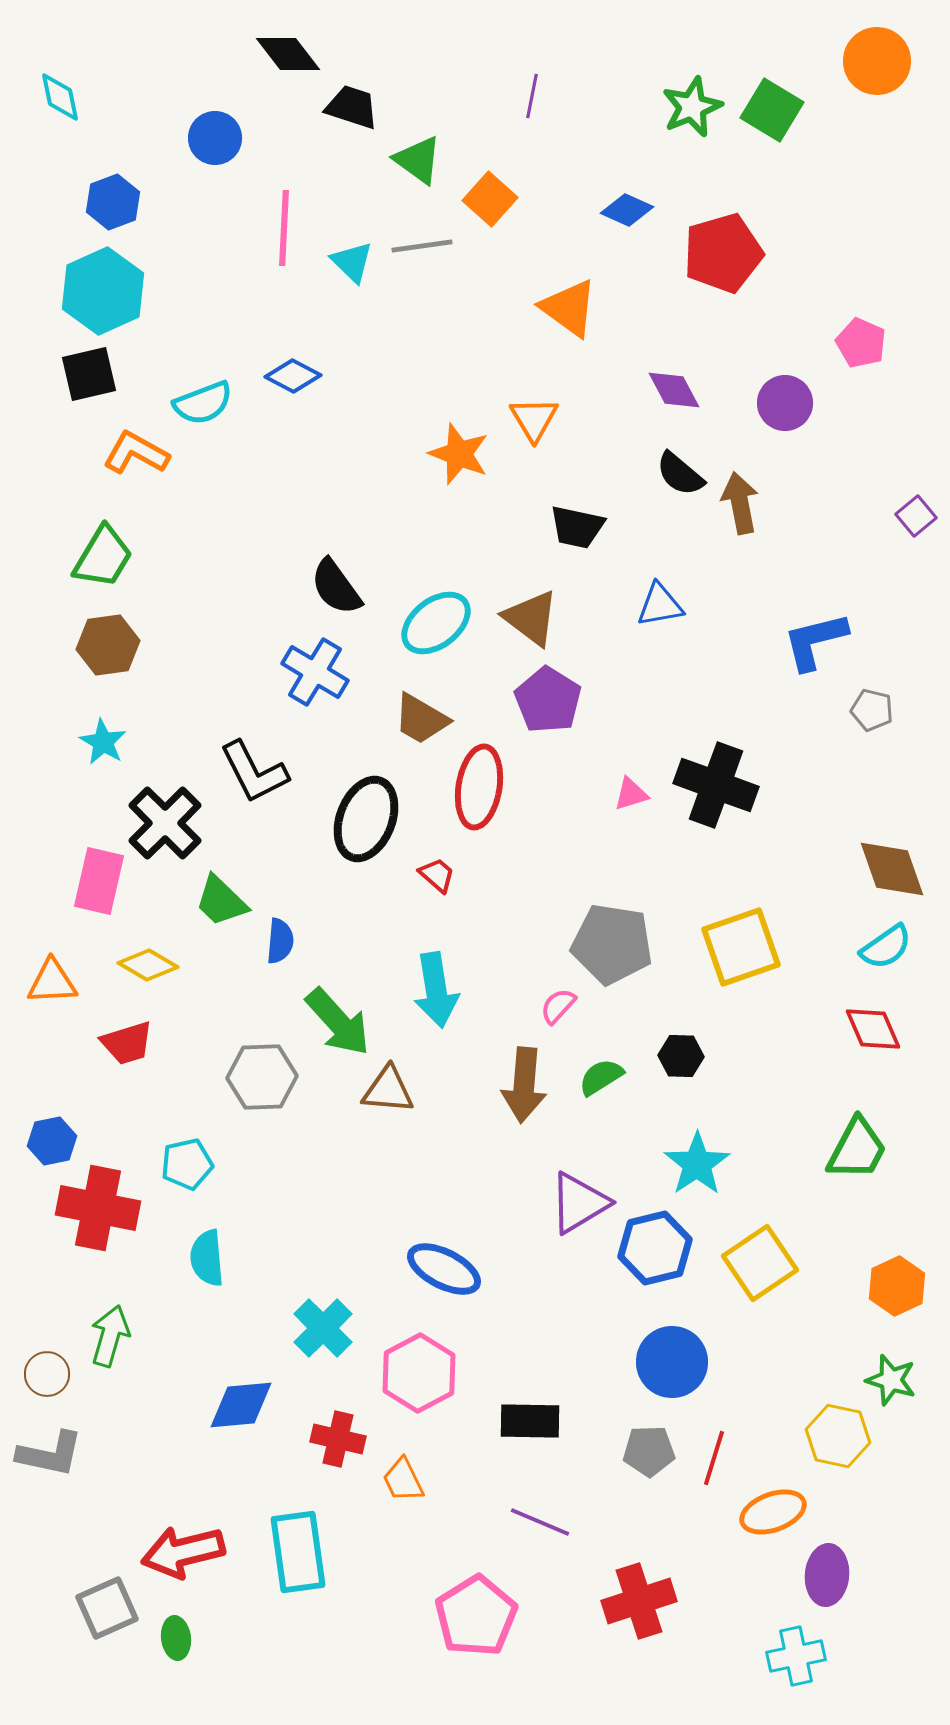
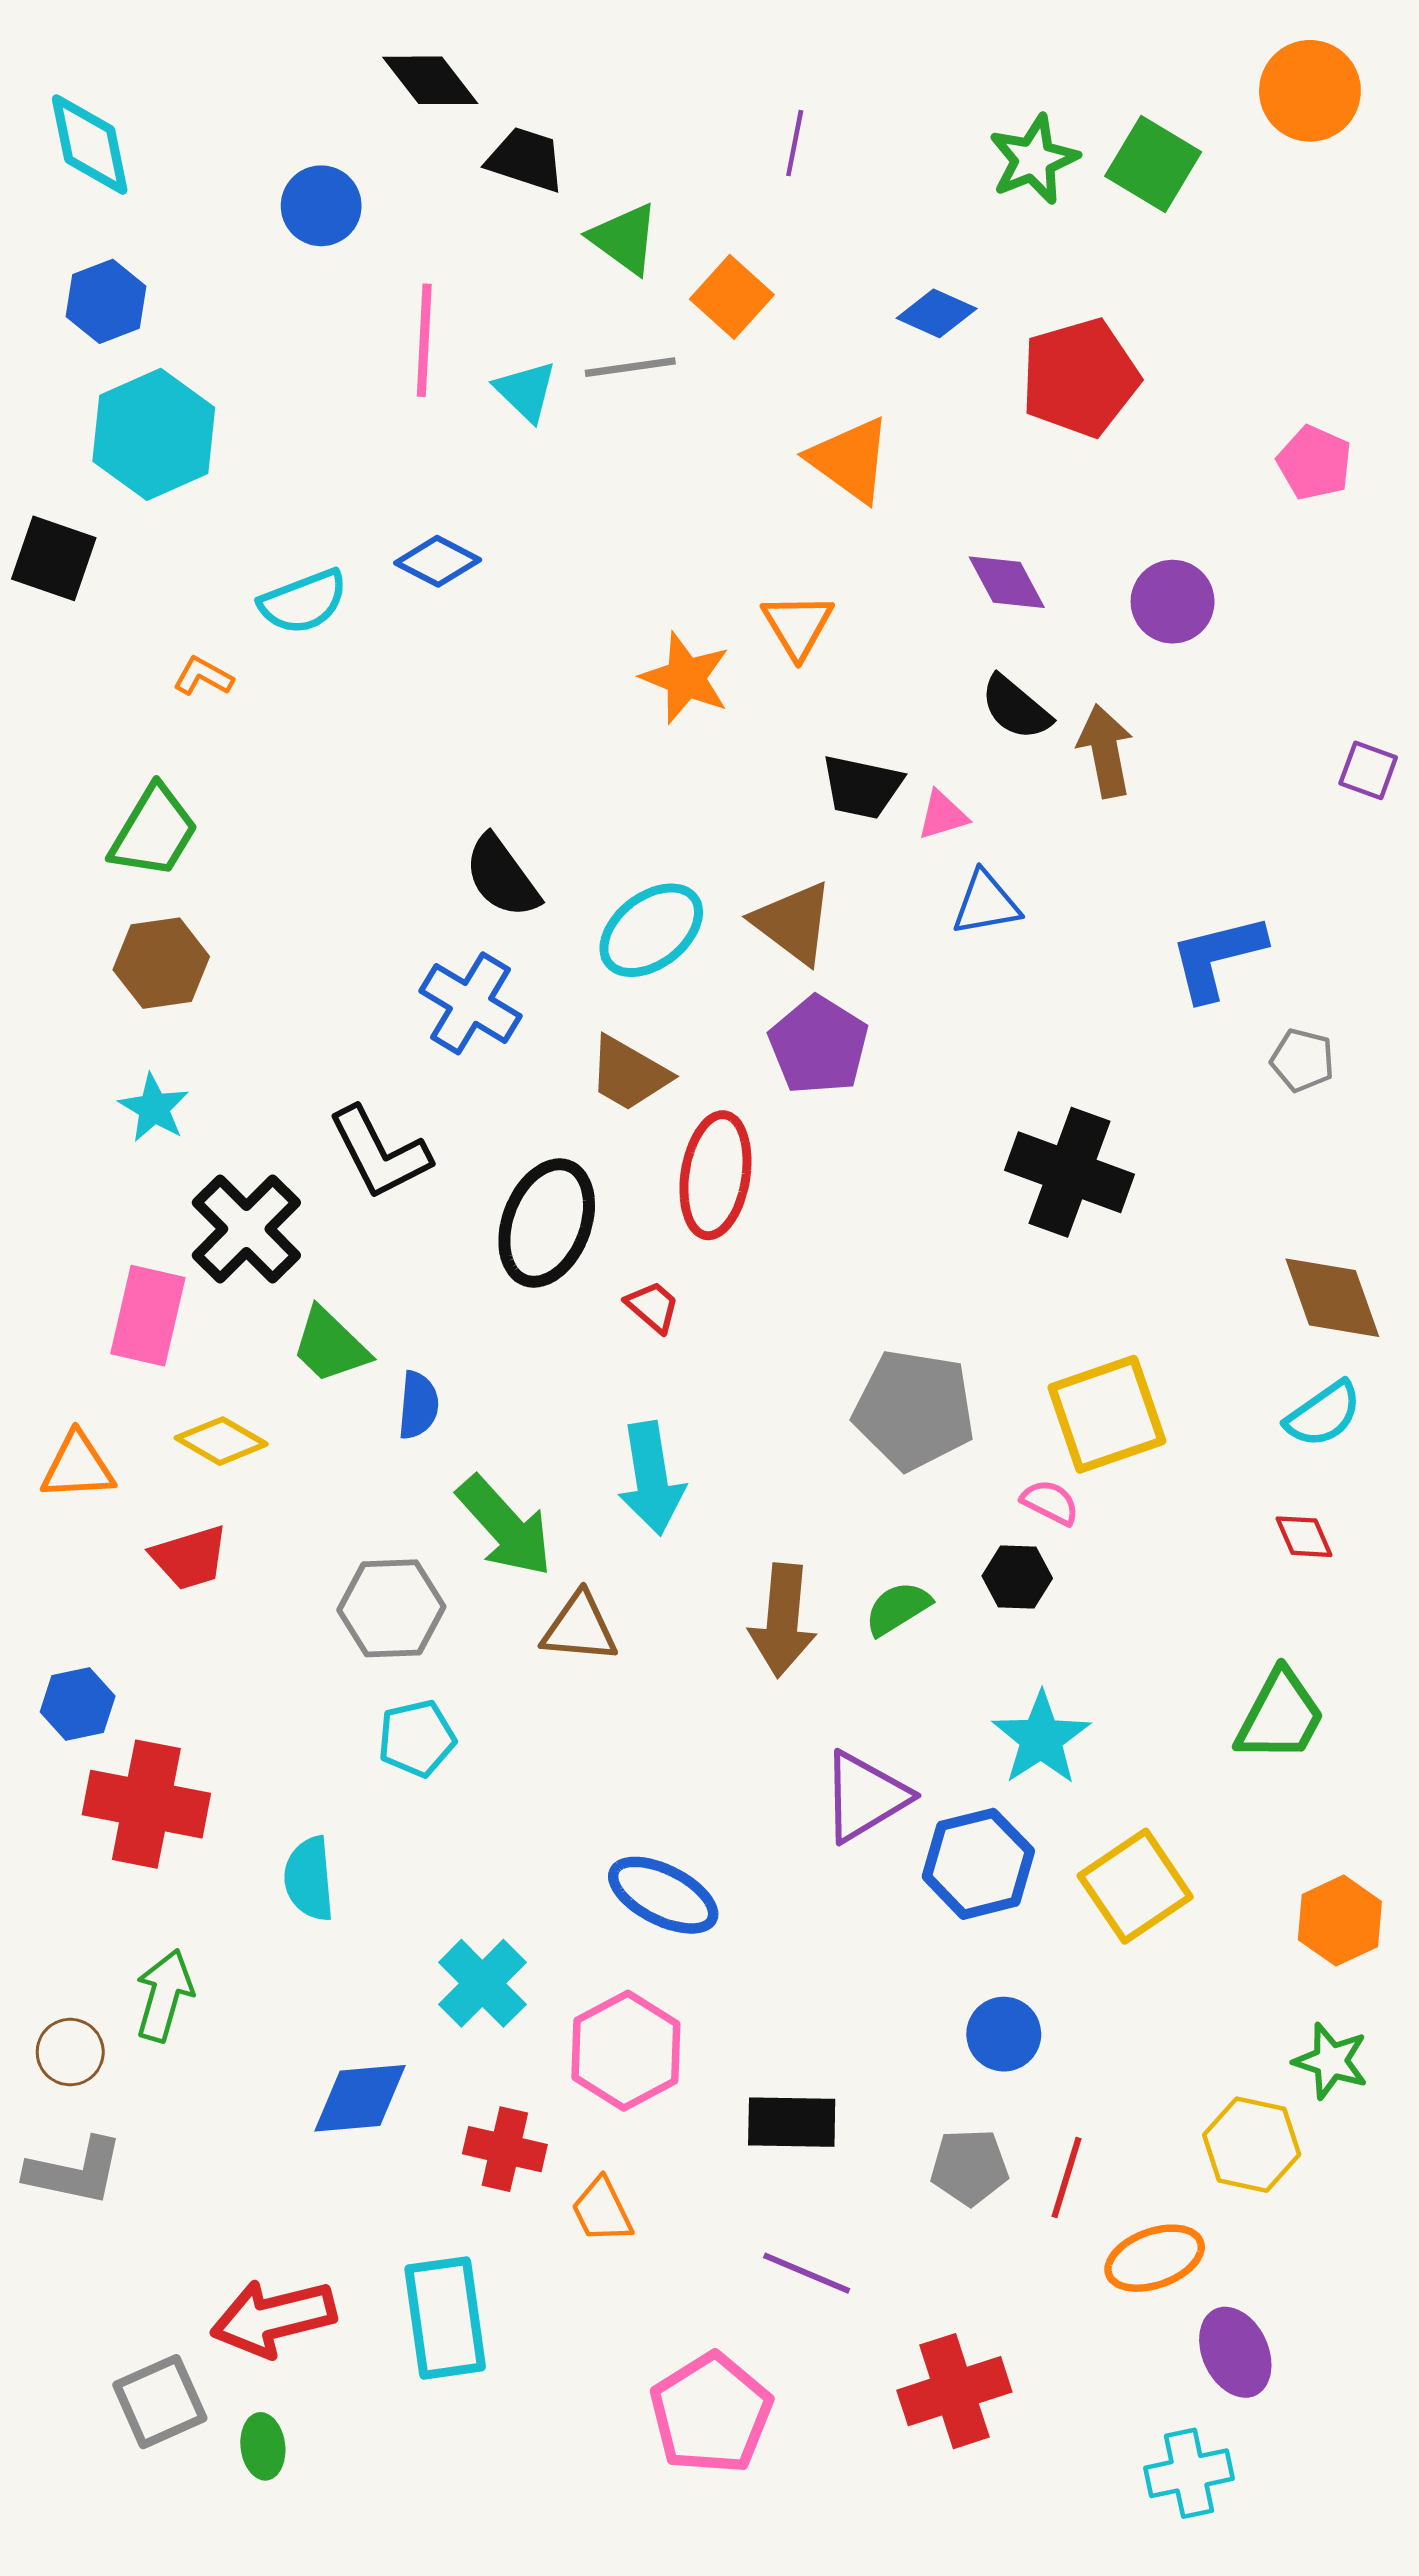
cyan diamond: (60, 97) -> (90, 145), size x1.4
blue hexagon: (113, 202) -> (106, 301), moved
pink pentagon: (861, 343) -> (1314, 463), moved
black square: (89, 374) -> (54, 558), moved, turned 32
orange L-shape: (136, 453) -> (203, 676), size x0.6
purple square: (916, 516) -> (1368, 770), turned -30
pink triangle: (631, 794) -> (943, 815), moved
pink semicircle: (558, 1006) -> (1050, 1502), moved, turned 75
red diamond: (873, 1029) -> (1304, 1537), size x0.7
cyan pentagon: (187, 1164) -> (417, 1738), moved
blue circle: (672, 1362) -> (1004, 2034), size x0.7
purple ellipse: (827, 1575) -> (1235, 2352), turned -30

